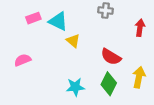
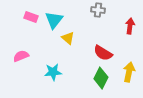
pink rectangle: (33, 18) -> (31, 17), turned 40
cyan triangle: (58, 21) -> (54, 20), turned 42
cyan star: (75, 87) -> (53, 72), moved

